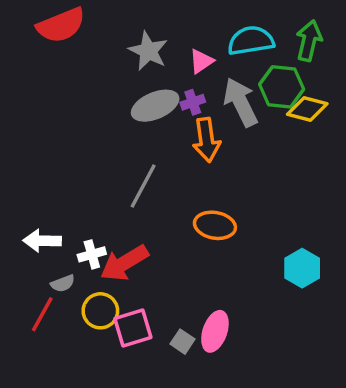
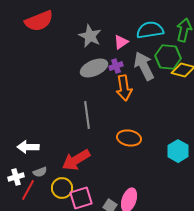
gray line: (143, 186) -> (87, 115), turned -36
white cross: (92, 254) -> (16, 177), moved
cyan hexagon: (302, 268) -> (178, 151), moved

